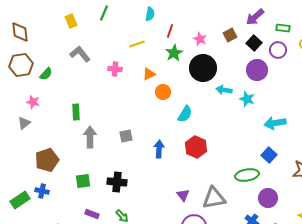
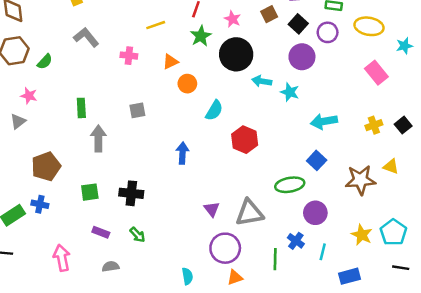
gray square: (126, 136) -> (137, 110), moved
red hexagon: (196, 147) -> (245, 140), moved

